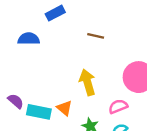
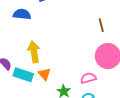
brown line: (96, 36) -> (101, 25), moved, turned 56
yellow arrow: (87, 82) -> (34, 52), moved

